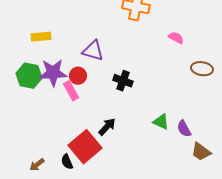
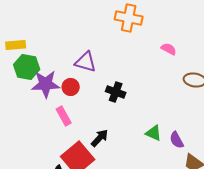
yellow rectangle: (41, 37) -> (16, 45), moved
green hexagon: (29, 76) -> (27, 67), moved
pink rectangle: (71, 91) -> (64, 116), moved

